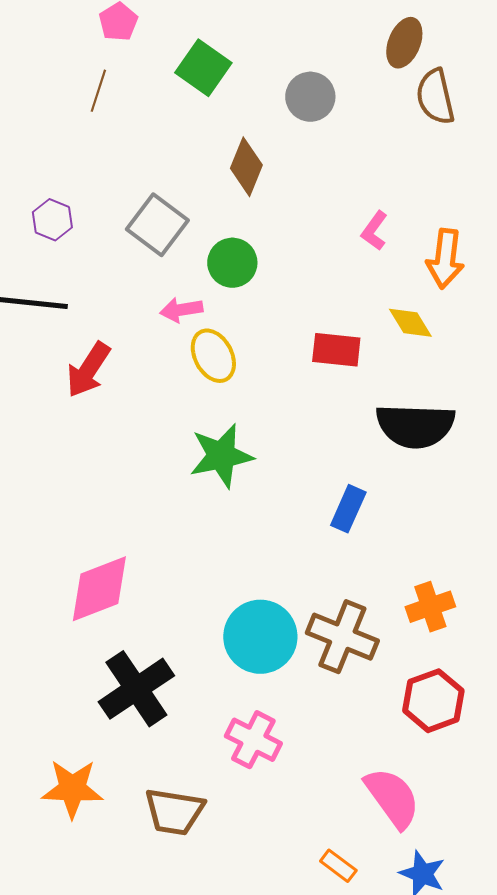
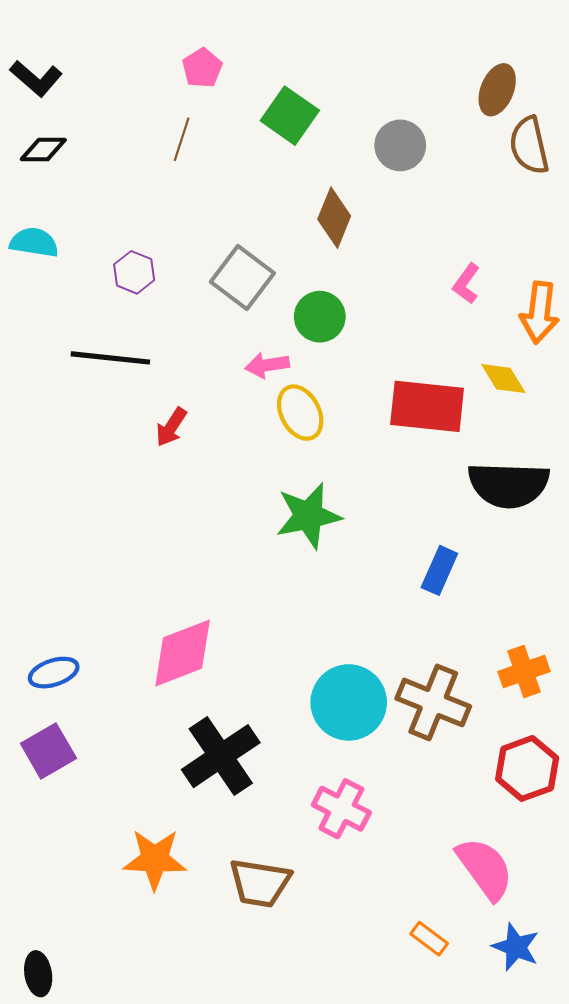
red rectangle: (336, 350) -> (427, 406), size x1.5
red arrow: (88, 370) -> (171, 427), size x0.7

